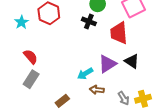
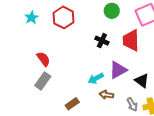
black cross: (89, 21) -> (102, 41), moved
cyan star: (21, 22) -> (32, 18), moved
black triangle: (132, 61) -> (142, 81), moved

